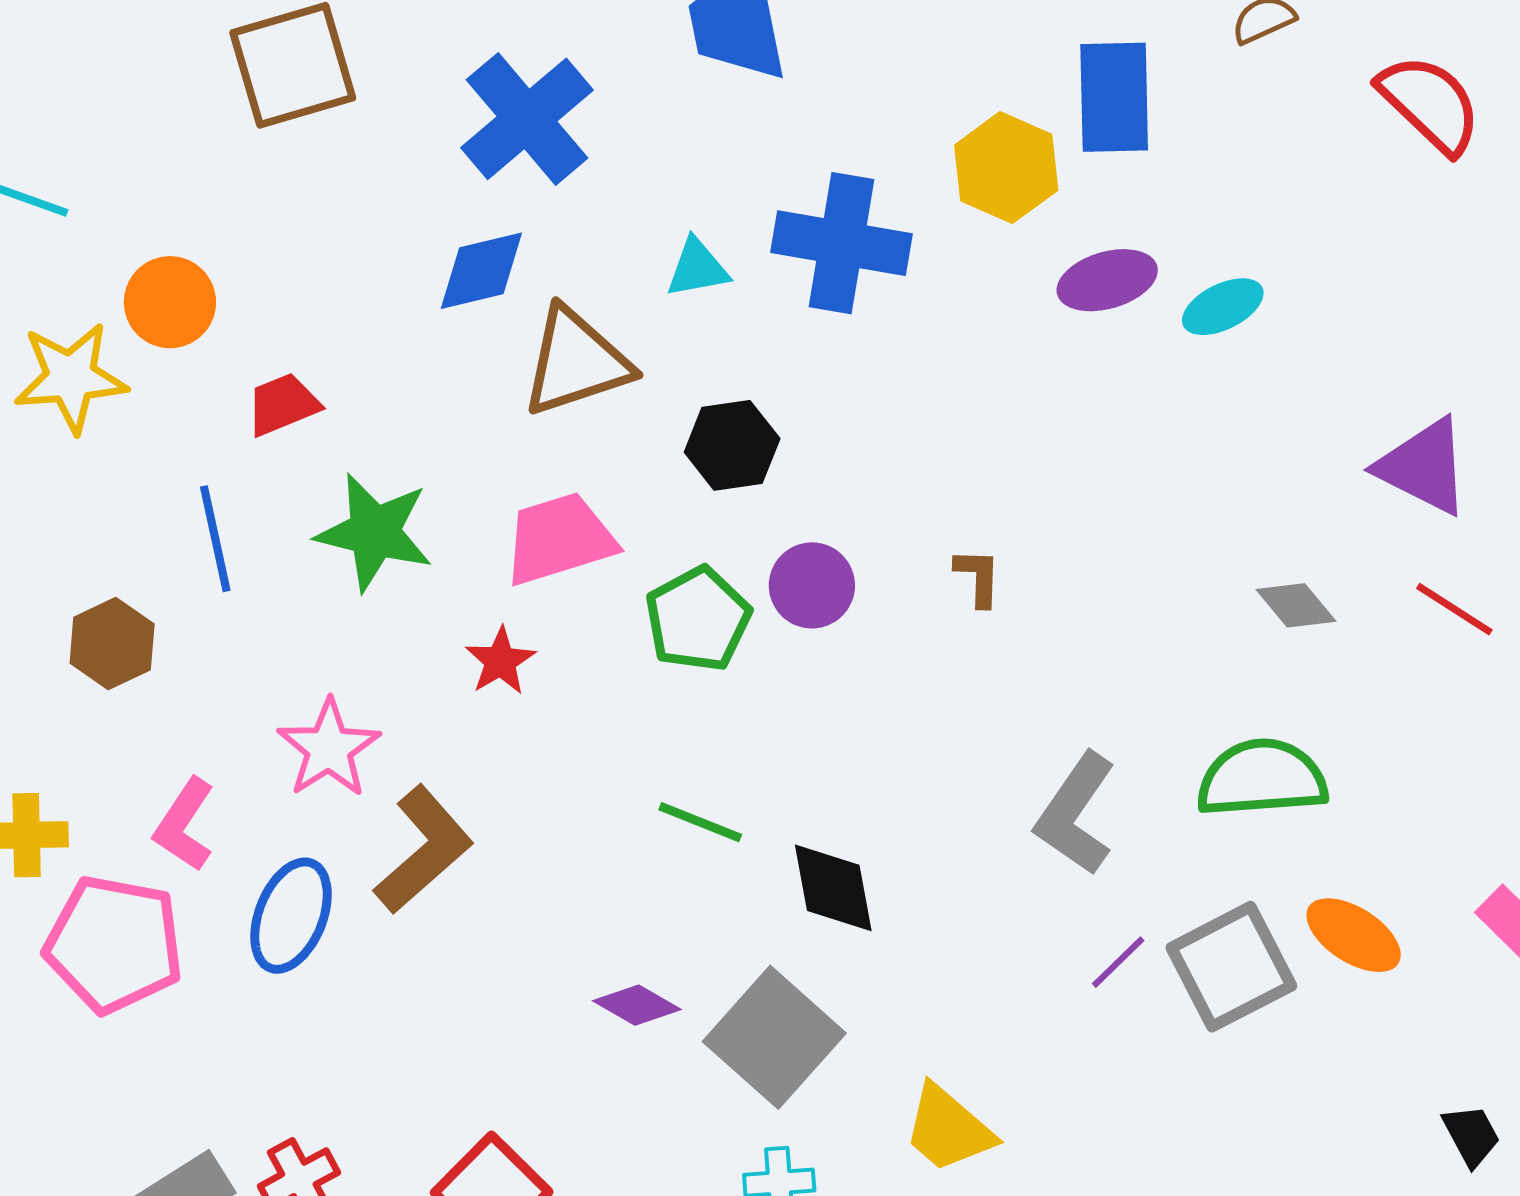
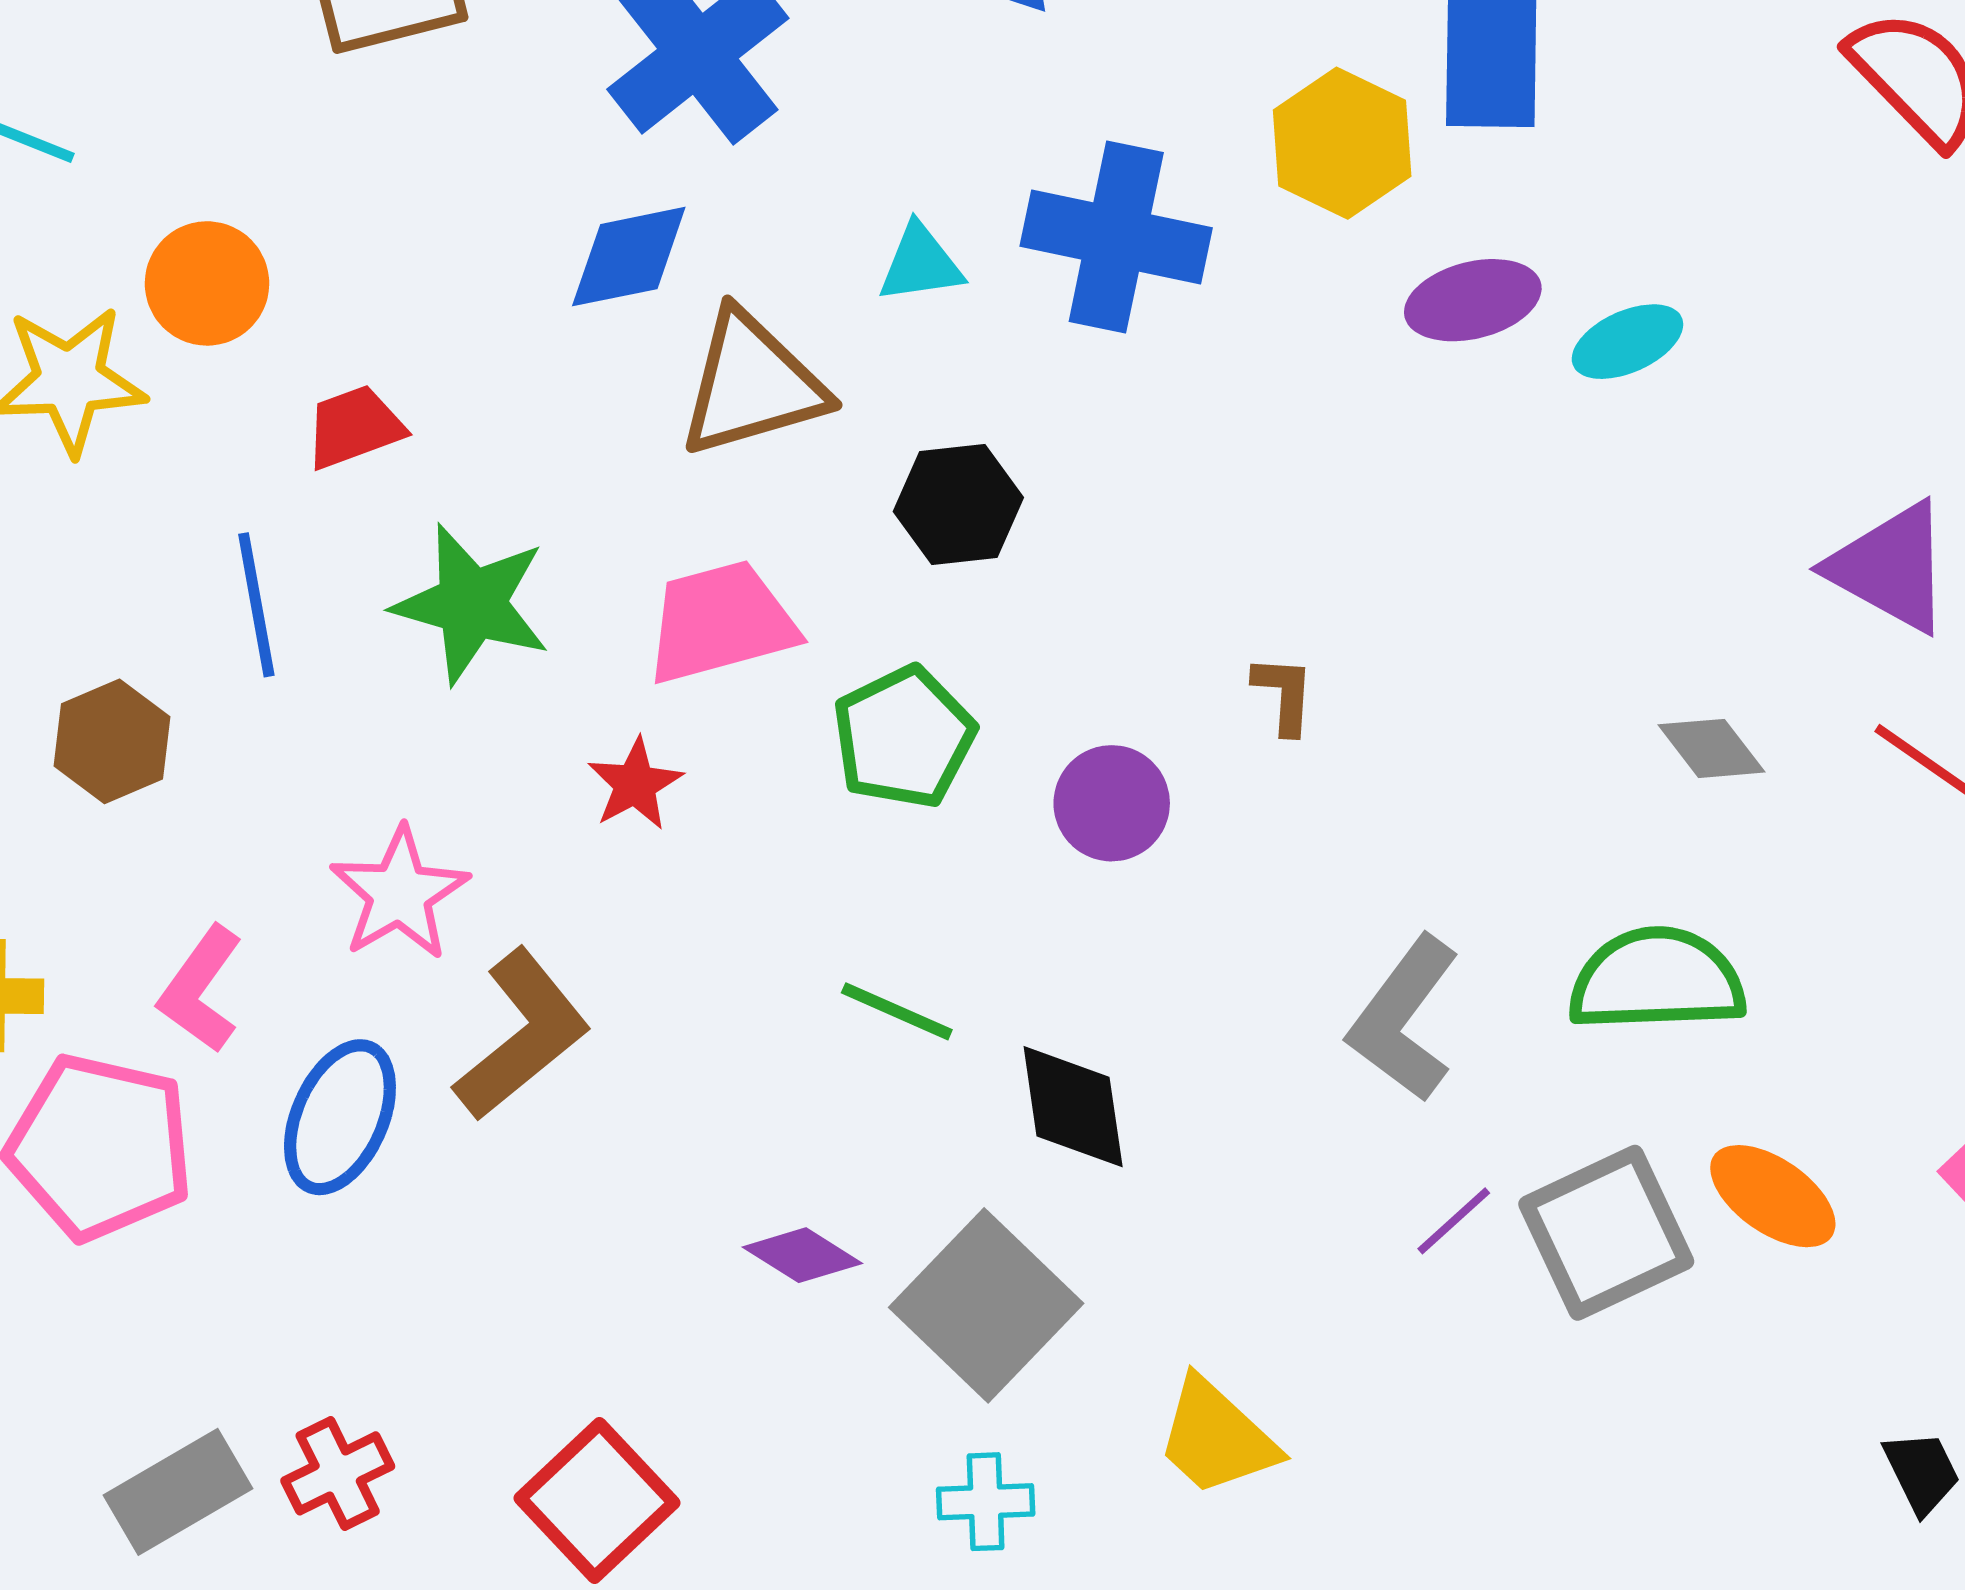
purple circle: (812, 585) -> (1112, 803), moved

